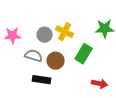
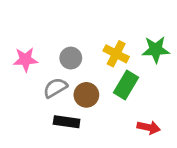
yellow cross: (65, 32) -> (116, 54), moved
gray semicircle: (34, 56) -> (55, 88), turned -48

